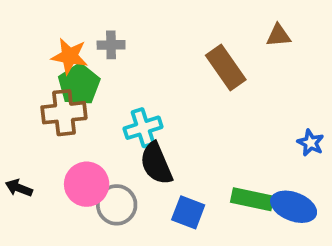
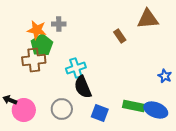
brown triangle: (279, 35) -> (148, 19), size x1.6
brown rectangle: (226, 67) -> (120, 36), size x0.6
pink circle: (87, 184) -> (24, 110), moved

